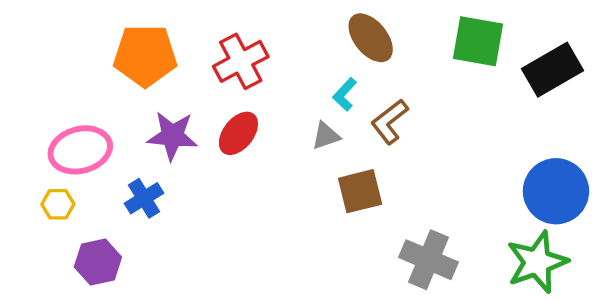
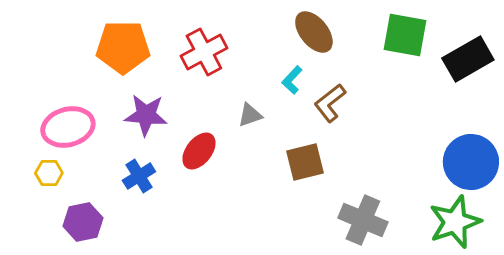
red ellipse: (238, 133) -> (199, 151), moved
gray triangle: (326, 136) -> (250, 115), moved
blue cross: (144, 198) -> (139, 176), moved

